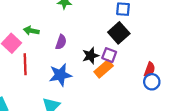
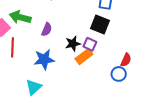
green arrow: (31, 31) -> (20, 17), size x1.5
black square: (119, 33) -> (100, 25), turned -30
blue circle: (152, 82) -> (119, 74), moved

